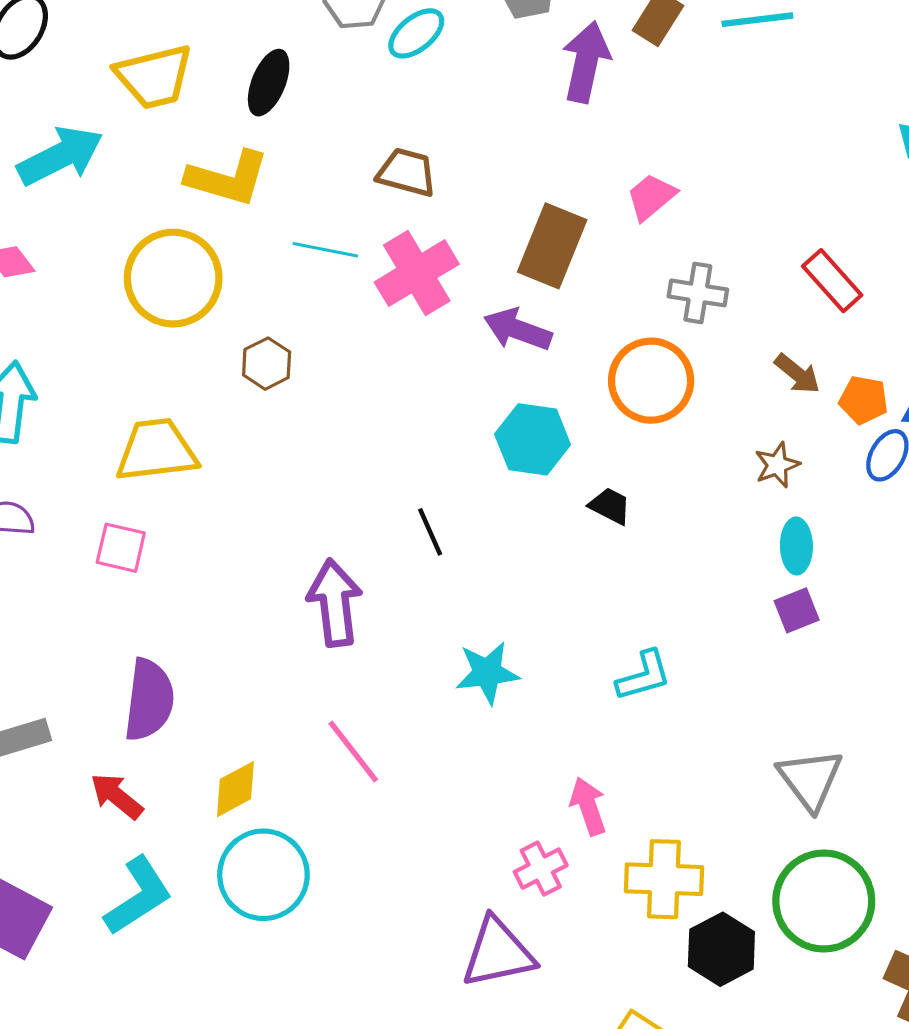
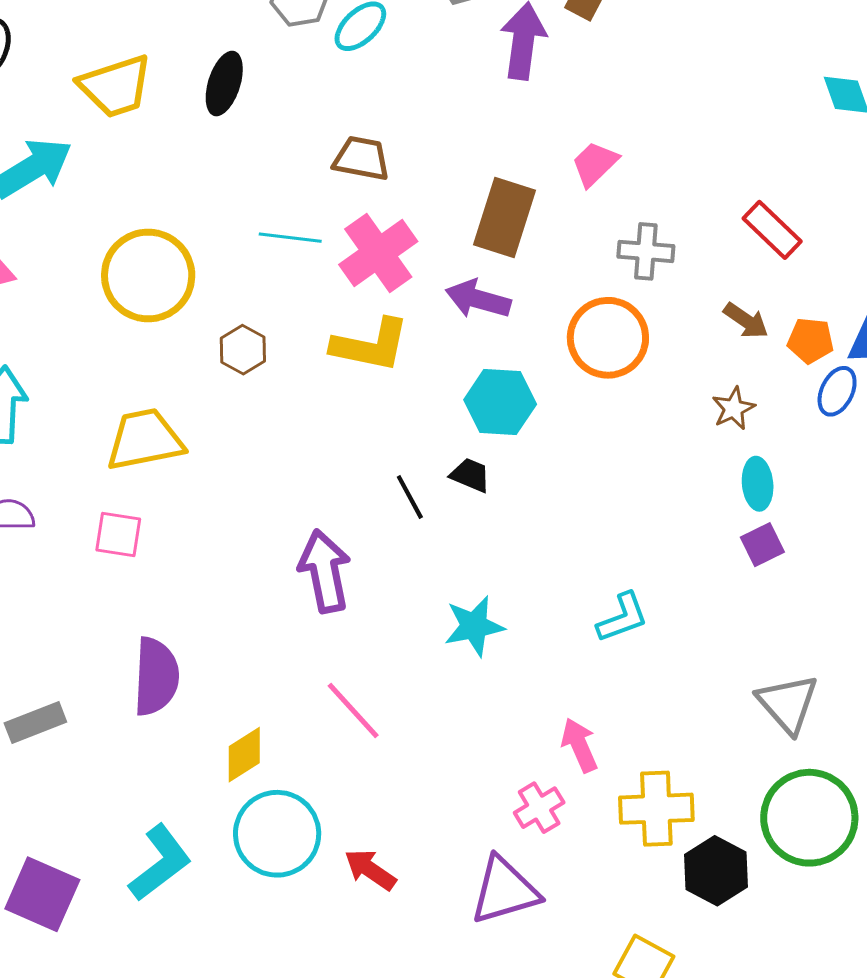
yellow L-shape: (228, 178) -> (371, 345), moved
black trapezoid: (610, 506) -> (470, 475), moved
red arrow: (117, 796) -> (370, 870), moved

